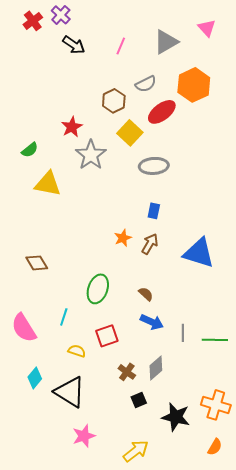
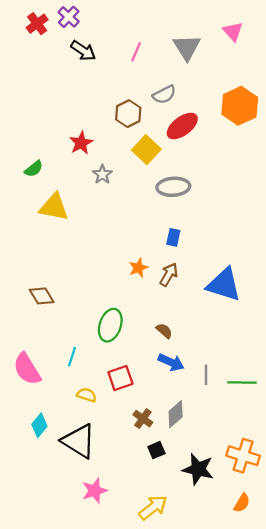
gray triangle: (166, 42) -> (187, 47), turned -32
orange hexagon: (194, 85) -> (240, 106), moved
gray star: (91, 155) -> (102, 174), size x0.6

